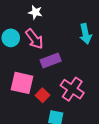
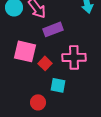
pink cross: (72, 89) -> (74, 57), turned -35

